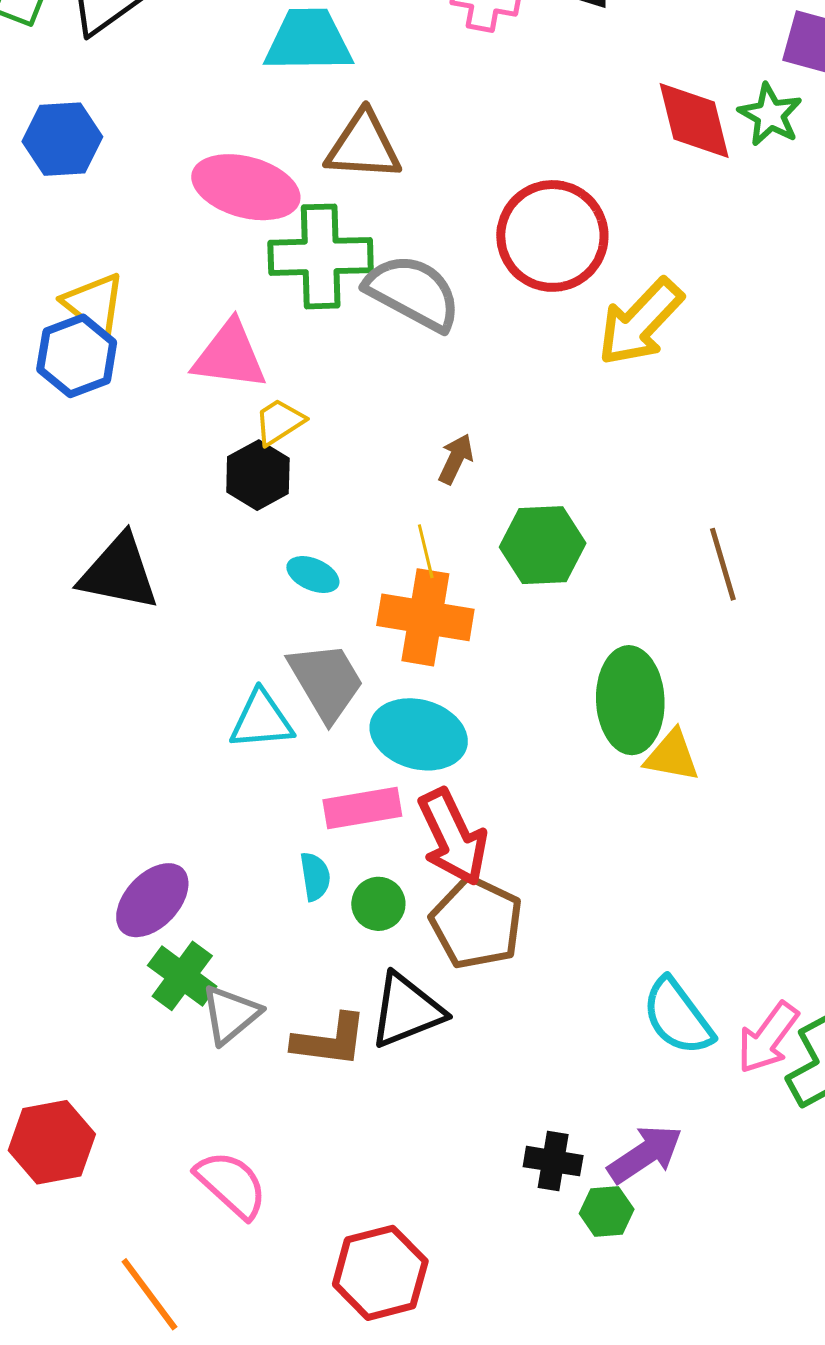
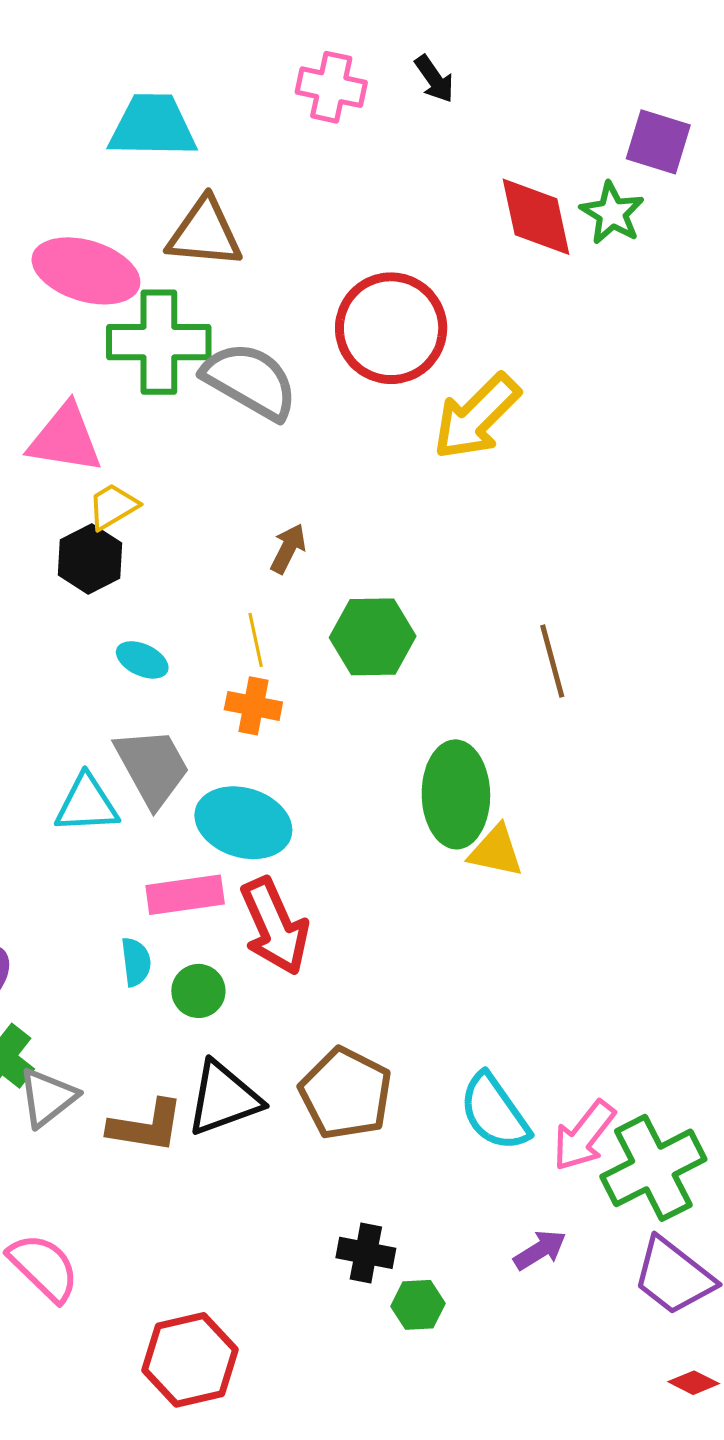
orange cross: (425, 617) -> (253, 706), size x0.6
brown pentagon: (477, 923) -> (346, 1094), moved
purple arrow: (645, 1154) -> (540, 1250), moved, size x0.7

